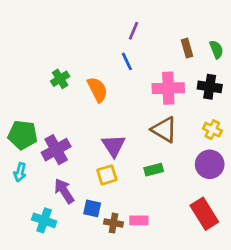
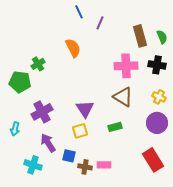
brown rectangle: (187, 48) -> (140, 36), size x1.5
blue line: (127, 61) -> (79, 12), moved
green cross: (60, 79) -> (38, 64), moved
orange semicircle: (97, 89) -> (73, 48), moved
green pentagon: (23, 135) -> (20, 82), moved

